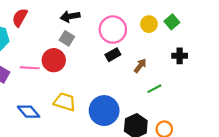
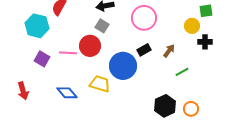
green square: (172, 22) -> (206, 11), moved, turned 32
yellow circle: (149, 24) -> (192, 26), moved
black rectangle: (113, 55) -> (144, 50), moved
blue circle: (104, 111) -> (123, 66), moved

